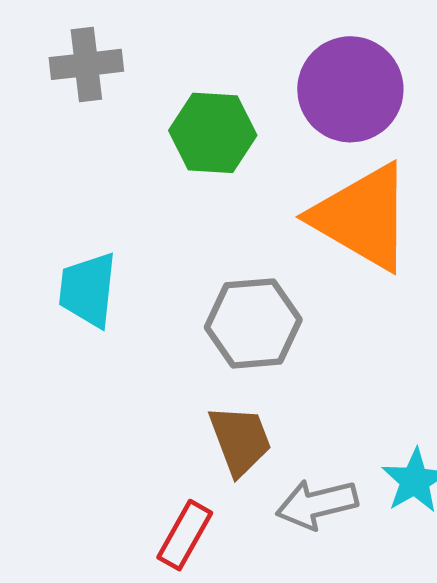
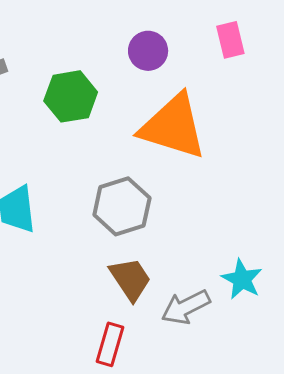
purple circle: (350, 89) -> (148, 51), size x0.6

